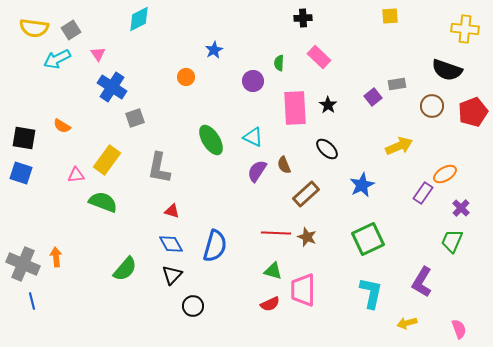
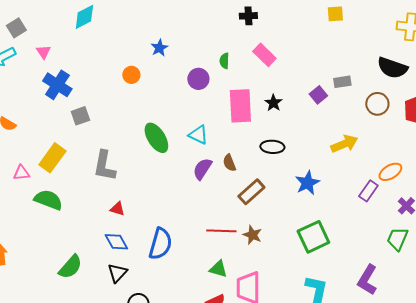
black ellipse: (327, 149) -> (272, 147), turned -40

